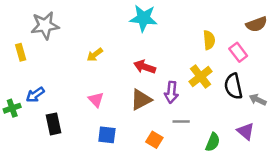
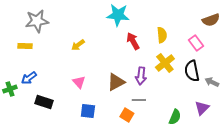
yellow semicircle: (209, 40) -> (162, 35), moved
yellow rectangle: (21, 52) -> (25, 46), moved, turned -72
red arrow: (145, 67) -> (133, 41), moved, turned 42
gray line: (181, 122) -> (139, 100), moved
black rectangle: (53, 124) -> (44, 102), turned -60
purple triangle: (246, 131) -> (202, 108), turned 35

